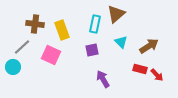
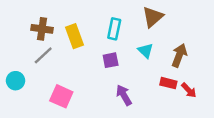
brown triangle: (116, 14) -> (153, 17), moved
brown arrow: (149, 46) -> (179, 55), turned -36
gray line: (22, 47) -> (43, 55), moved
pink square: (51, 55) -> (61, 96), moved

